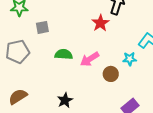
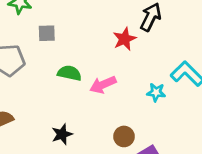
brown circle: (111, 74) -> (124, 136), moved

